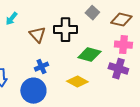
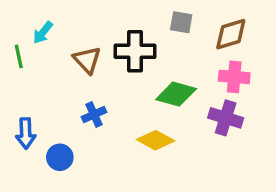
gray square: (92, 13) -> (181, 22), turned -32
brown diamond: (121, 20) -> (231, 34), turned -30
blue circle: (33, 91) -> (60, 157), moved, size x0.6

